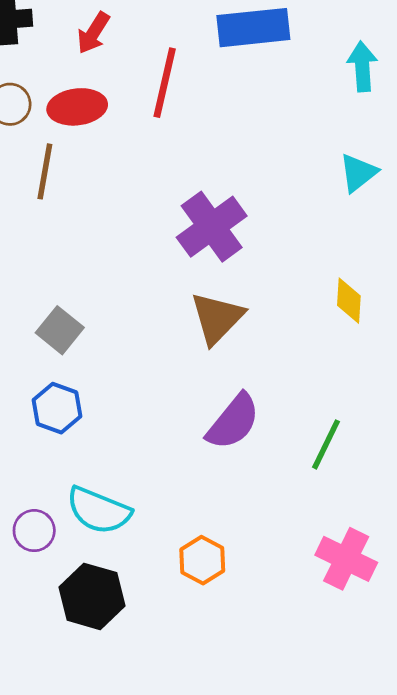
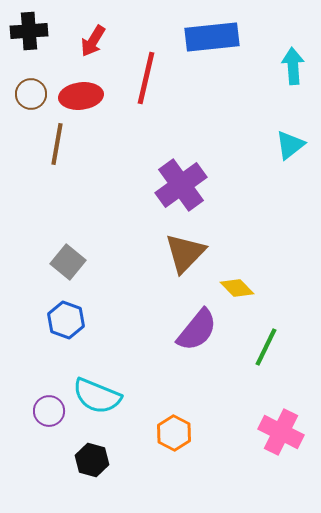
yellow diamond: (349, 301) -> (237, 288), moved, turned -48
black hexagon: (92, 596) -> (92, 460), size x0.7

